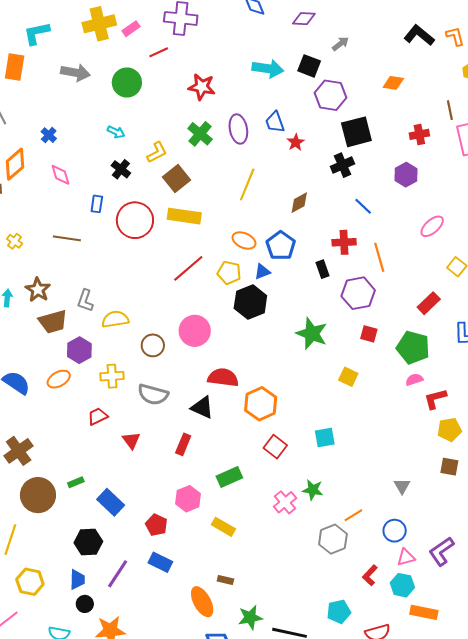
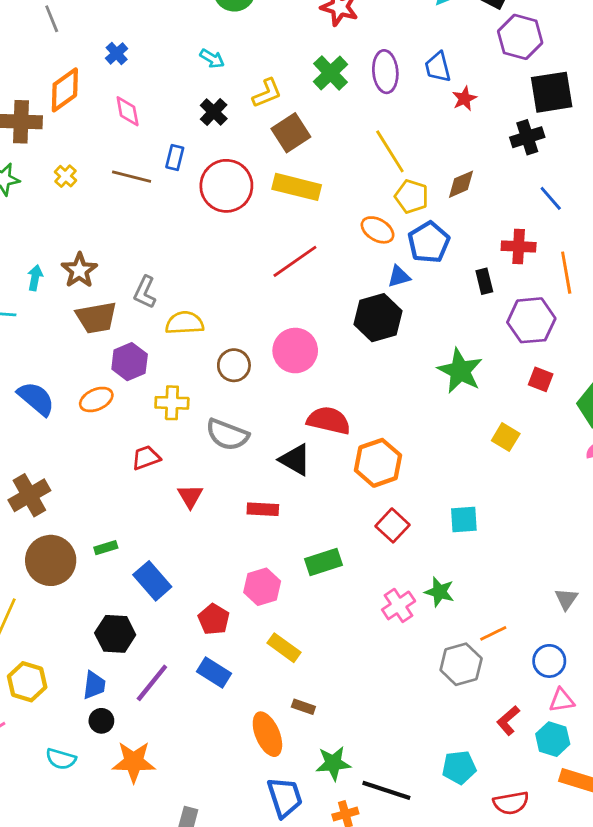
yellow line: (247, 185) -> (390, 151), turned -60
brown line: (67, 238) -> (132, 177), moved
yellow cross: (15, 241) -> (66, 176), moved
yellow pentagon: (229, 273) -> (412, 196), moved
red rectangle: (183, 444) -> (263, 509), turned 65
yellow rectangle: (223, 527) -> (284, 648), moved

